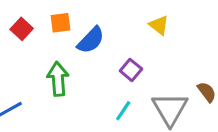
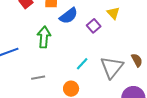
purple square: (131, 70) -> (94, 26), moved

